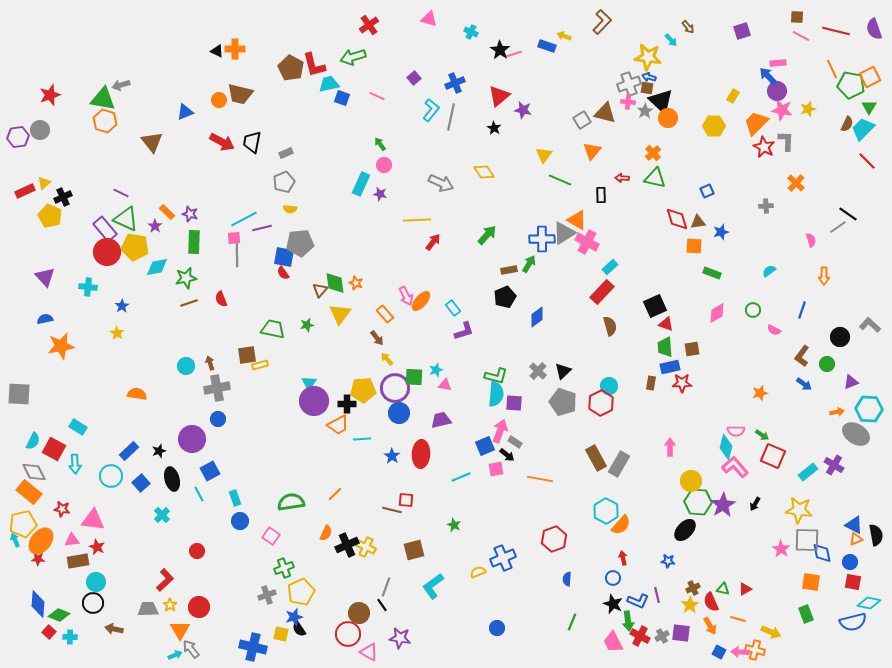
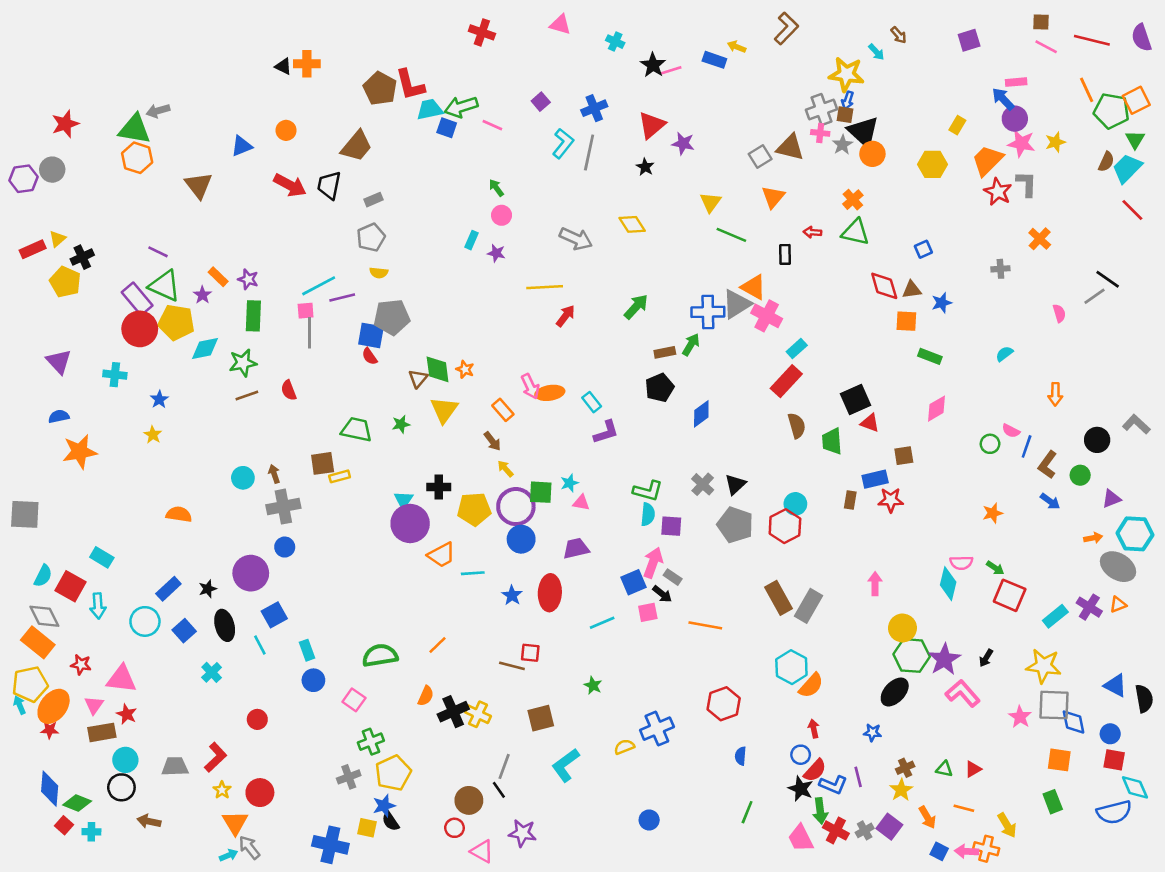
red cross: (369, 25) -> (482, 32), turned -36
green arrow: (353, 57) -> (461, 107), moved
blue arrow: (649, 77) -> (848, 100), turned -88
brown trapezoid: (240, 94) -> (357, 146), moved, turned -64
cyan rectangle: (361, 184) -> (471, 240), size x0.6
orange arrow: (824, 276) -> (1055, 394), moved
orange ellipse: (421, 301) -> (550, 393), turned 40
green circle: (753, 310) -> (990, 444), moved
blue line: (802, 310) -> (1027, 446), moved
green trapezoid: (665, 347) -> (832, 441), moved
cyan semicircle: (496, 394) -> (648, 514), size x0.7
black cross: (347, 404) -> (439, 487), moved
pink L-shape: (735, 467) -> (963, 693), moved
orange triangle: (856, 539) -> (1118, 604), moved
pink triangle: (72, 540) -> (94, 705), turned -49
red semicircle: (711, 602) -> (815, 770), moved, turned -114
cyan diamond: (869, 603) -> (1135, 787), turned 55
gray trapezoid: (148, 609) -> (175, 766), moved
yellow arrow: (771, 632) -> (1007, 825), turned 36
purple square: (681, 633) -> (889, 827), turned 30
red circle: (348, 634) -> (455, 828), size x0.6

